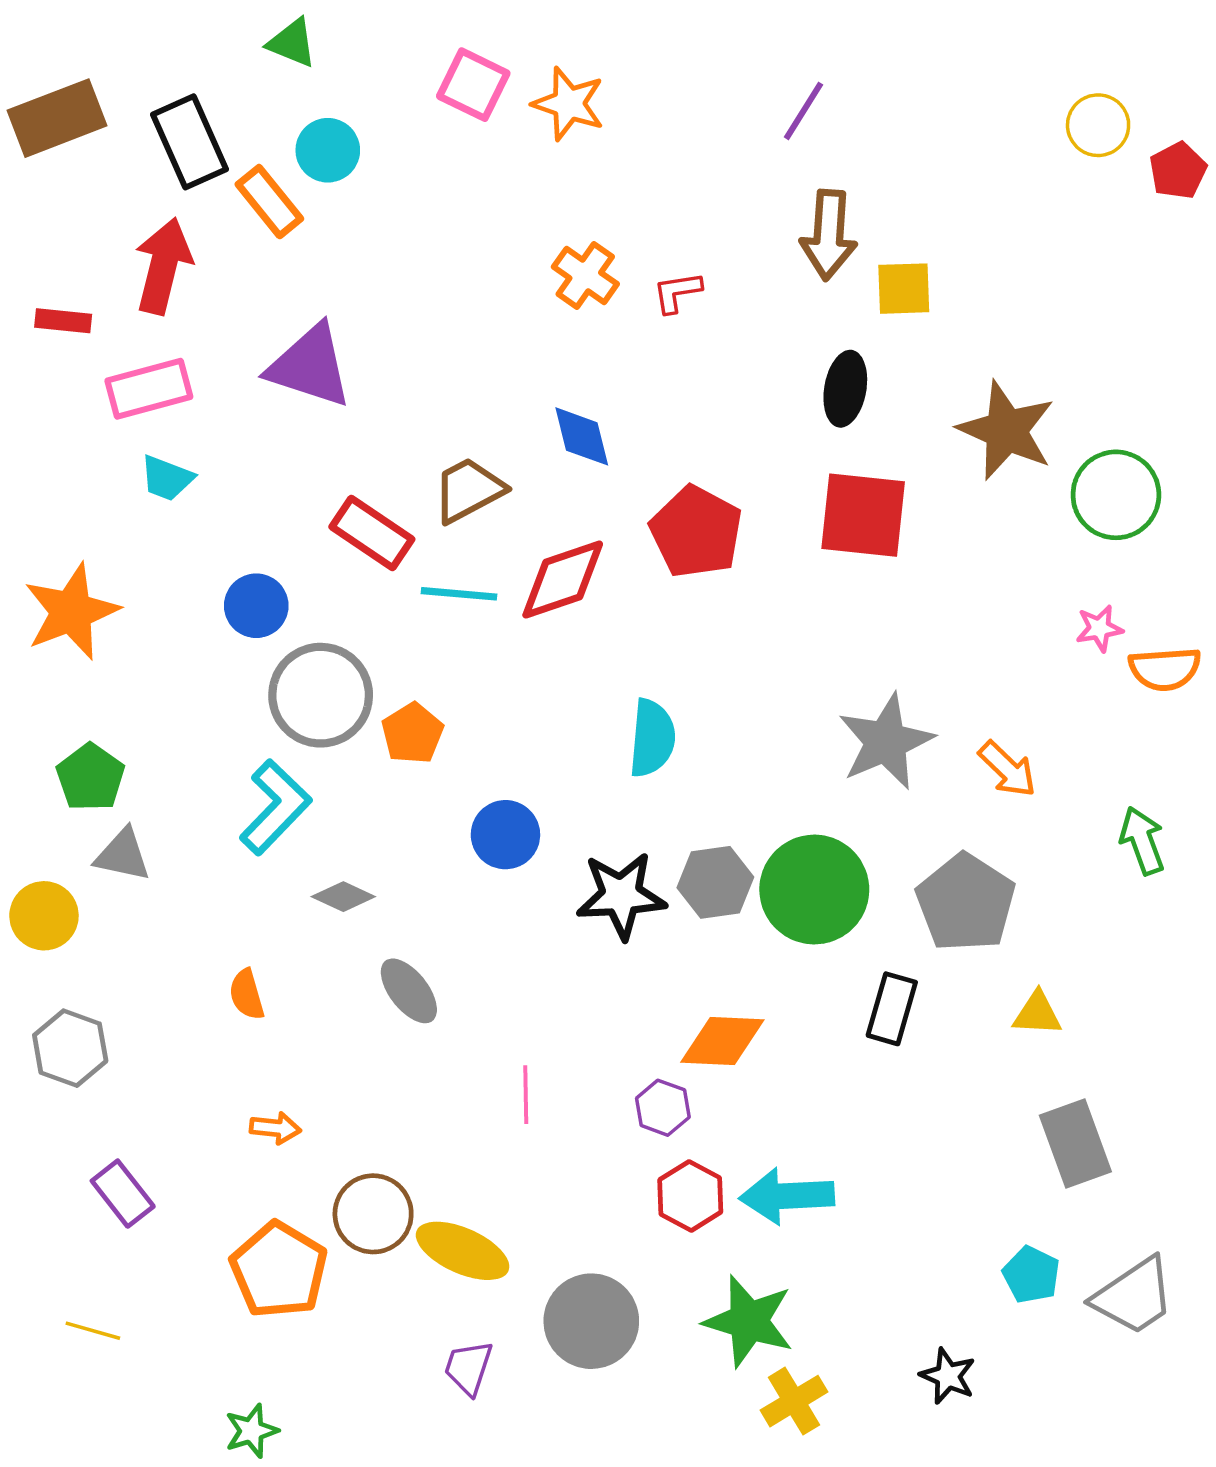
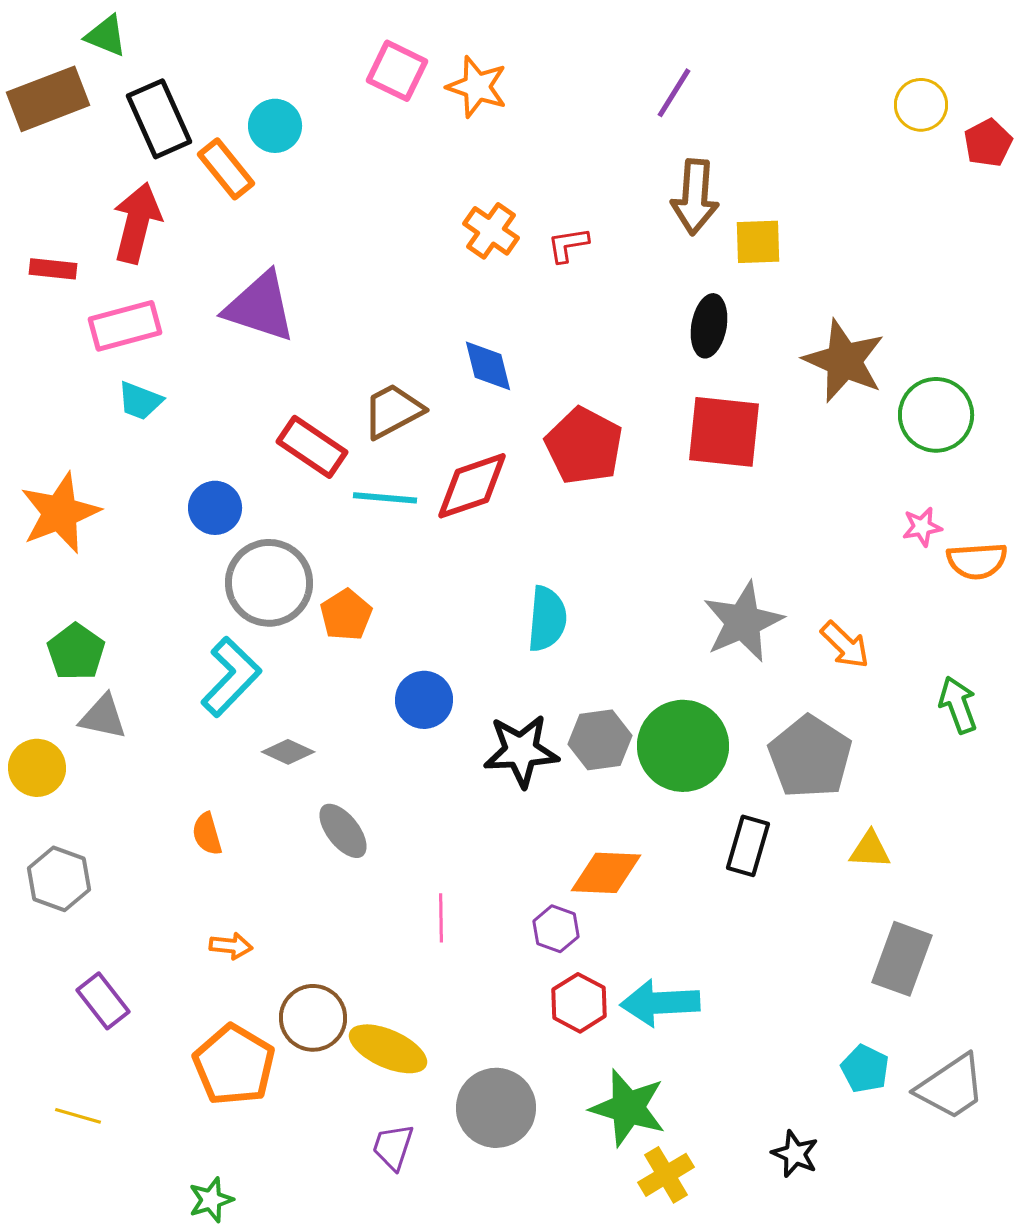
green triangle: (292, 43) -> (106, 36), moved
gray rectangle: (1075, 1144) -> (902, 959), turned 40

